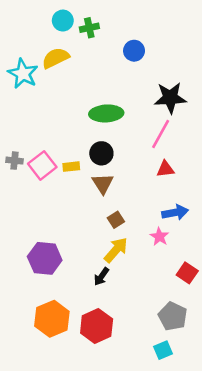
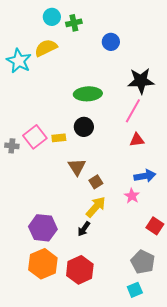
gray cross: (14, 161) -> (12, 146), moved
brown triangle: (103, 184) -> (77, 167), moved
purple hexagon: (45, 258) -> (43, 228), moved

